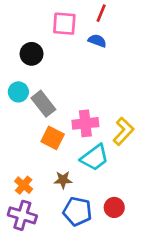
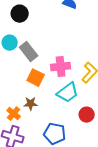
brown star: (63, 180) -> (31, 104), moved
red circle: (114, 207) -> (87, 115), moved

